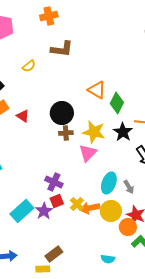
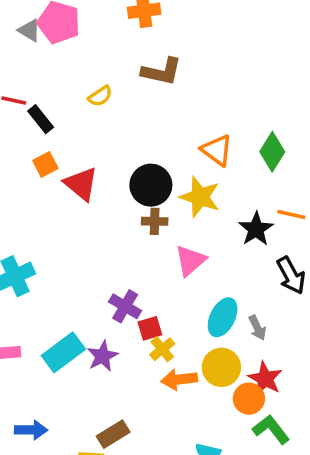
green diamond: (117, 103) -> (272, 152), moved
red triangle: (23, 116) -> (81, 184), size x1.5
yellow star: (94, 132) -> (200, 197), moved
red square: (57, 201) -> (150, 328), moved
orange arrow: (90, 208) -> (179, 379), moved

